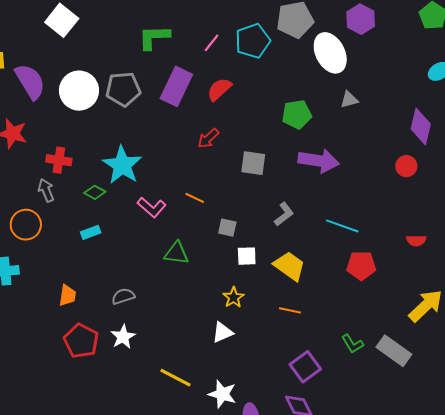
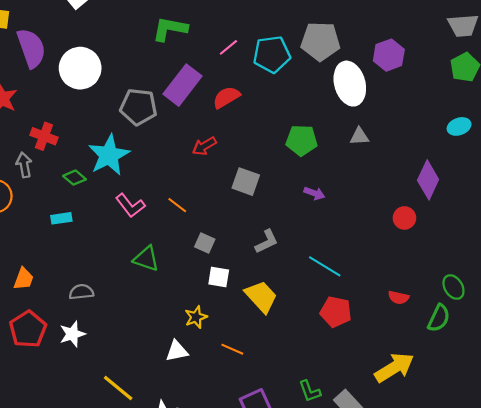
gray pentagon: (123, 89) -> (138, 107), moved
purple arrow: (319, 161) -> (314, 193), size x0.5
orange line: (290, 310) -> (232, 349), moved

